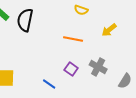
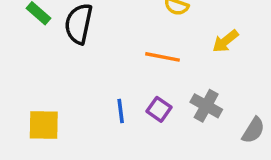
blue line: (49, 84) -> (121, 111), moved, turned 48

